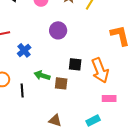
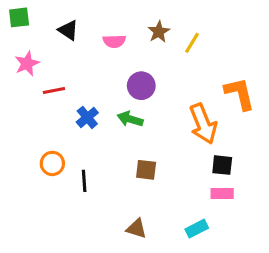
black square: (75, 64) -> (222, 165), moved
orange arrow: (100, 70) -> (203, 124), moved
green arrow: (42, 75) -> (130, 119), moved

